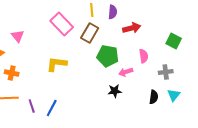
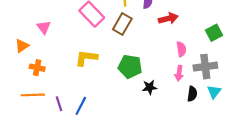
green square: (174, 41) -> (214, 33), turned 35
green pentagon: (108, 56) -> (130, 67), moved
pink arrow: (126, 72) -> (179, 73), moved, turned -64
gray cross: (166, 72) -> (205, 67), size x1.5

